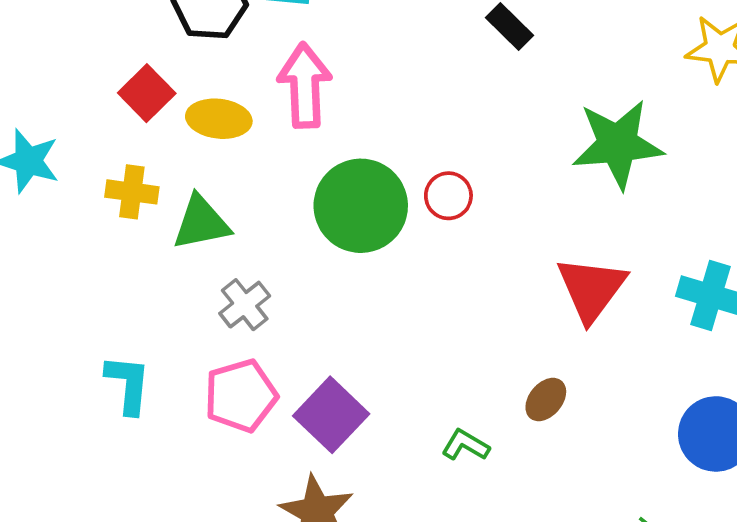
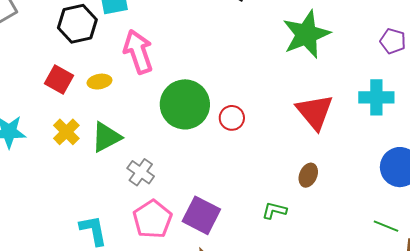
yellow ellipse: (219, 119) -> (100, 82), size x0.7
yellow cross: (132, 192) -> (66, 132), turned -36
red circle: (448, 196) -> (232, 118), moved

